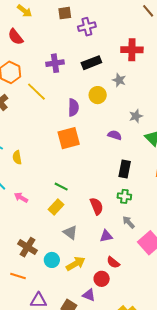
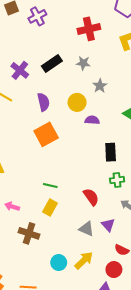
purple cross: (55, 63) -> (20, 70), moved, turned -30
black rectangle: (91, 63) -> (52, 64), moved
yellow circle: (98, 95) -> (77, 102), moved
gray star: (136, 116) -> (100, 86), moved
gray triangle: (70, 232) -> (86, 229), moved
purple triangle: (106, 236) -> (108, 225), turned -48
brown cross: (28, 247) -> (29, 233), moved

